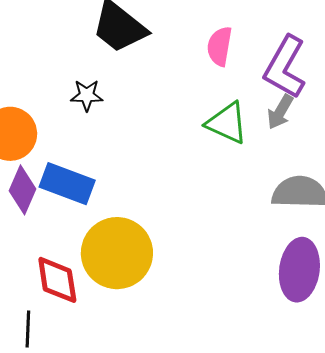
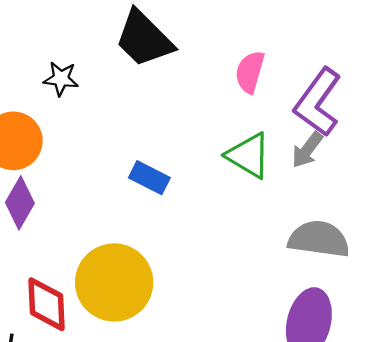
black star: (87, 95) -> (61, 79), moved
blue rectangle: (67, 184) -> (149, 178), moved, size x0.7

